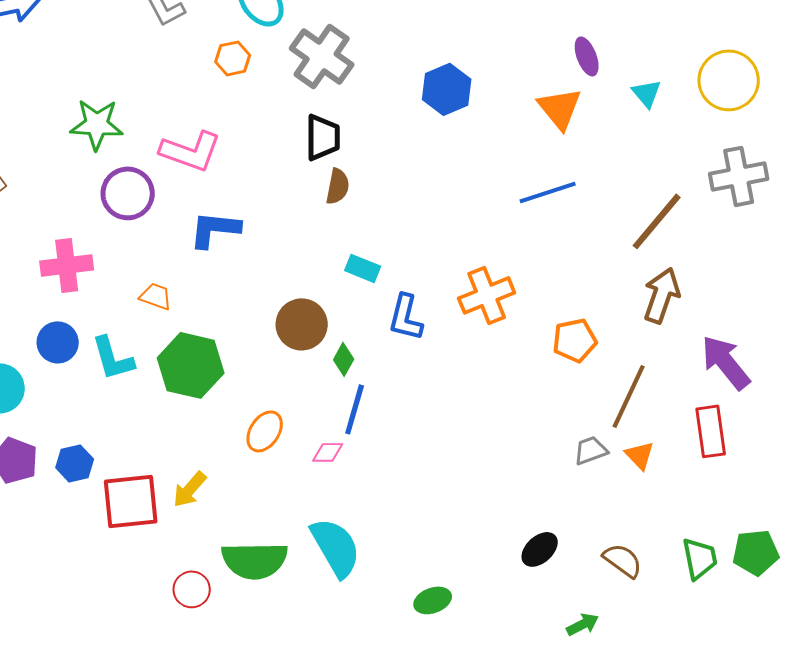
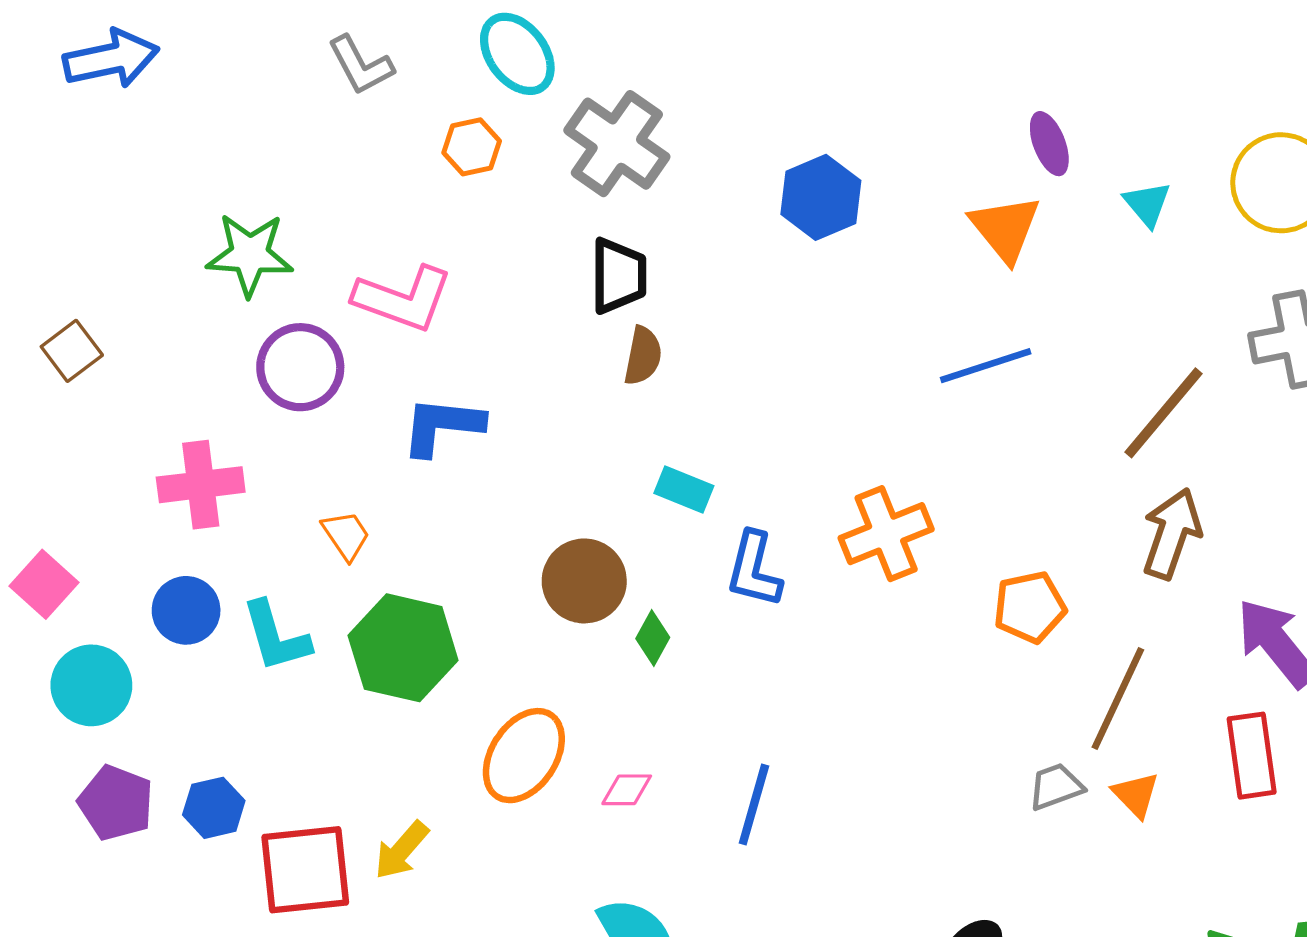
orange trapezoid: (156, 296) -> (346, 535), turned 36
blue line: (355, 409) -> (754, 805), moved
orange ellipse: (265, 431) -> (524, 756), size x1.4

